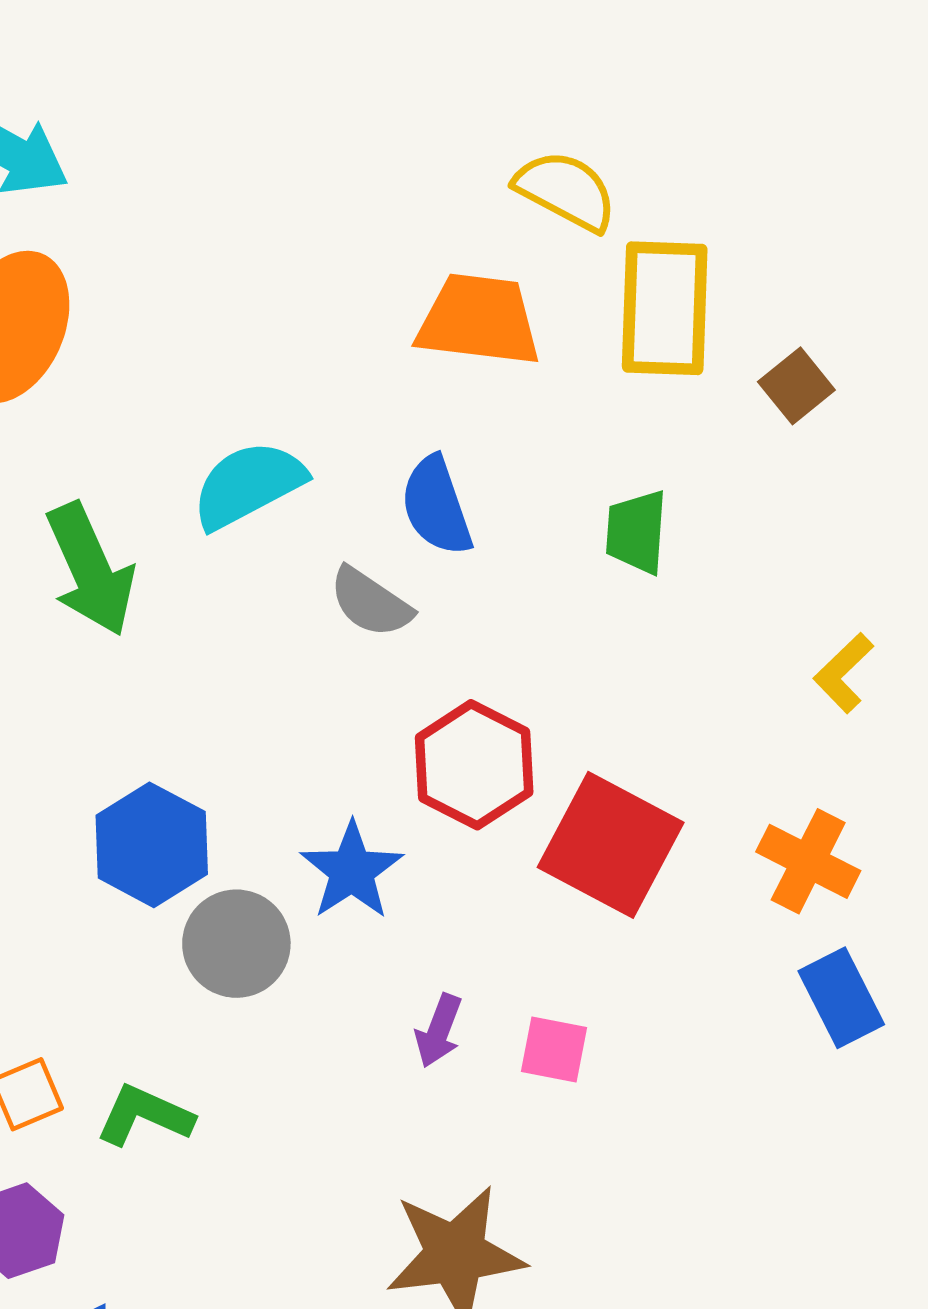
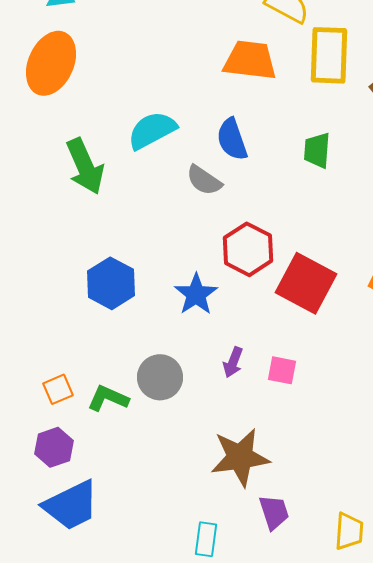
gray circle: (236, 944) -> (160, 377), moved

